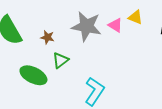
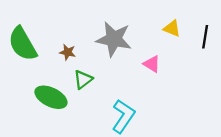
pink triangle: (115, 25) -> (152, 64), moved

